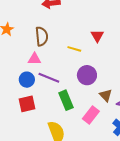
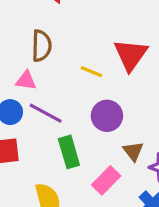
red triangle: (97, 36) -> (131, 55), size x1.6

